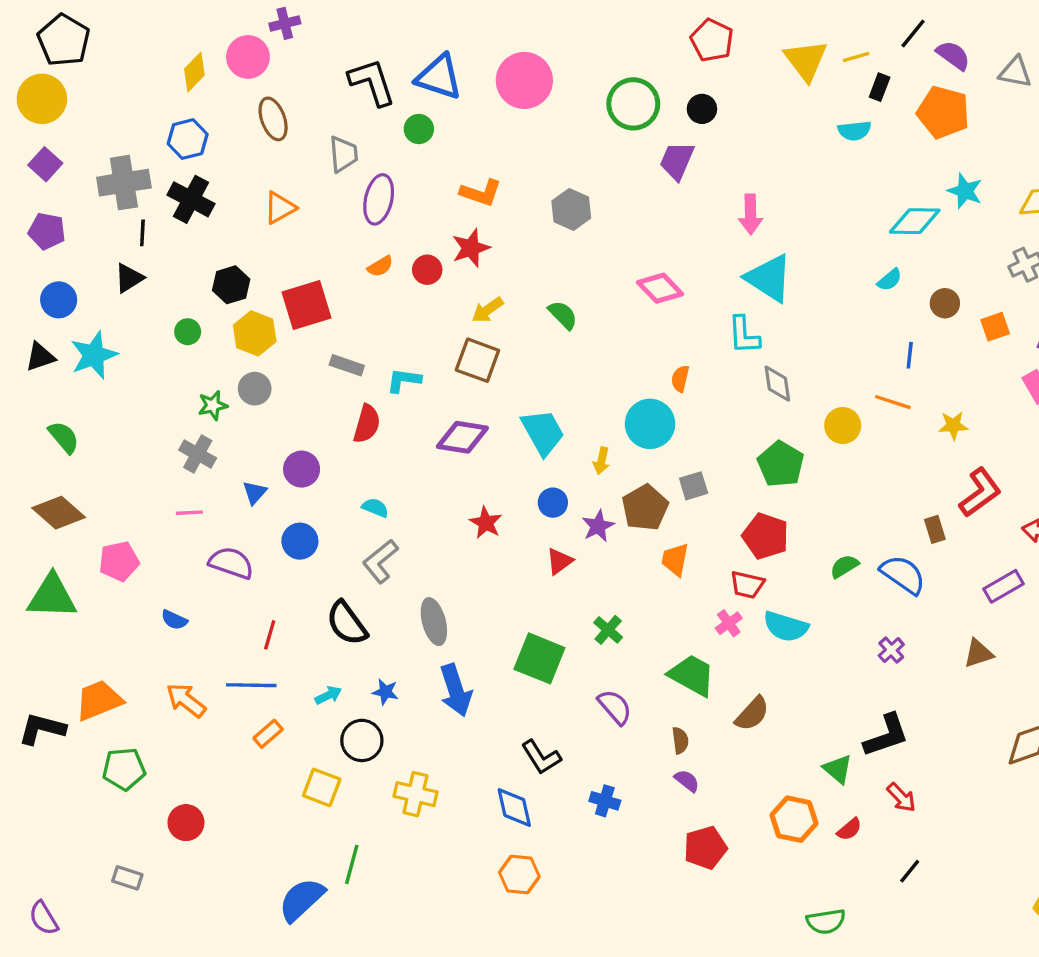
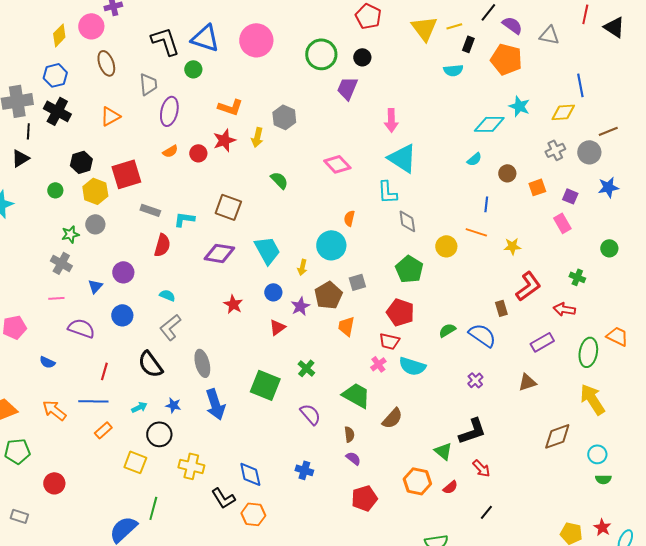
yellow arrow: (488, 310) -> (257, 137), moved, turned -42
black L-shape: (541, 757) -> (223, 498), moved

